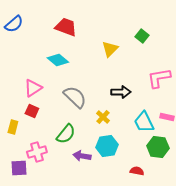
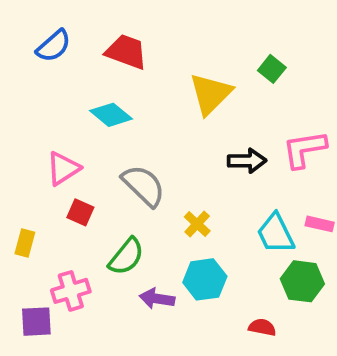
blue semicircle: (14, 24) -> (54, 46), moved
yellow triangle: (110, 49) -> (211, 94), size x1.4
black arrow: (121, 92) -> (247, 161), moved
red square: (32, 111) -> (80, 212), moved

